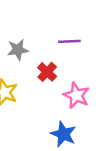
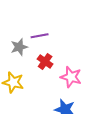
purple line: (69, 41) -> (40, 36), moved

